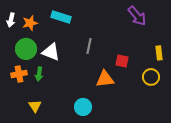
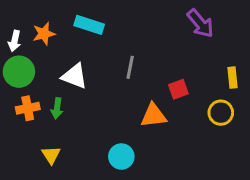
white arrow: (11, 20) -> (15, 41), moved
green circle: (26, 49) -> (19, 72), moved
red square: (122, 61) -> (178, 89), turned -32

